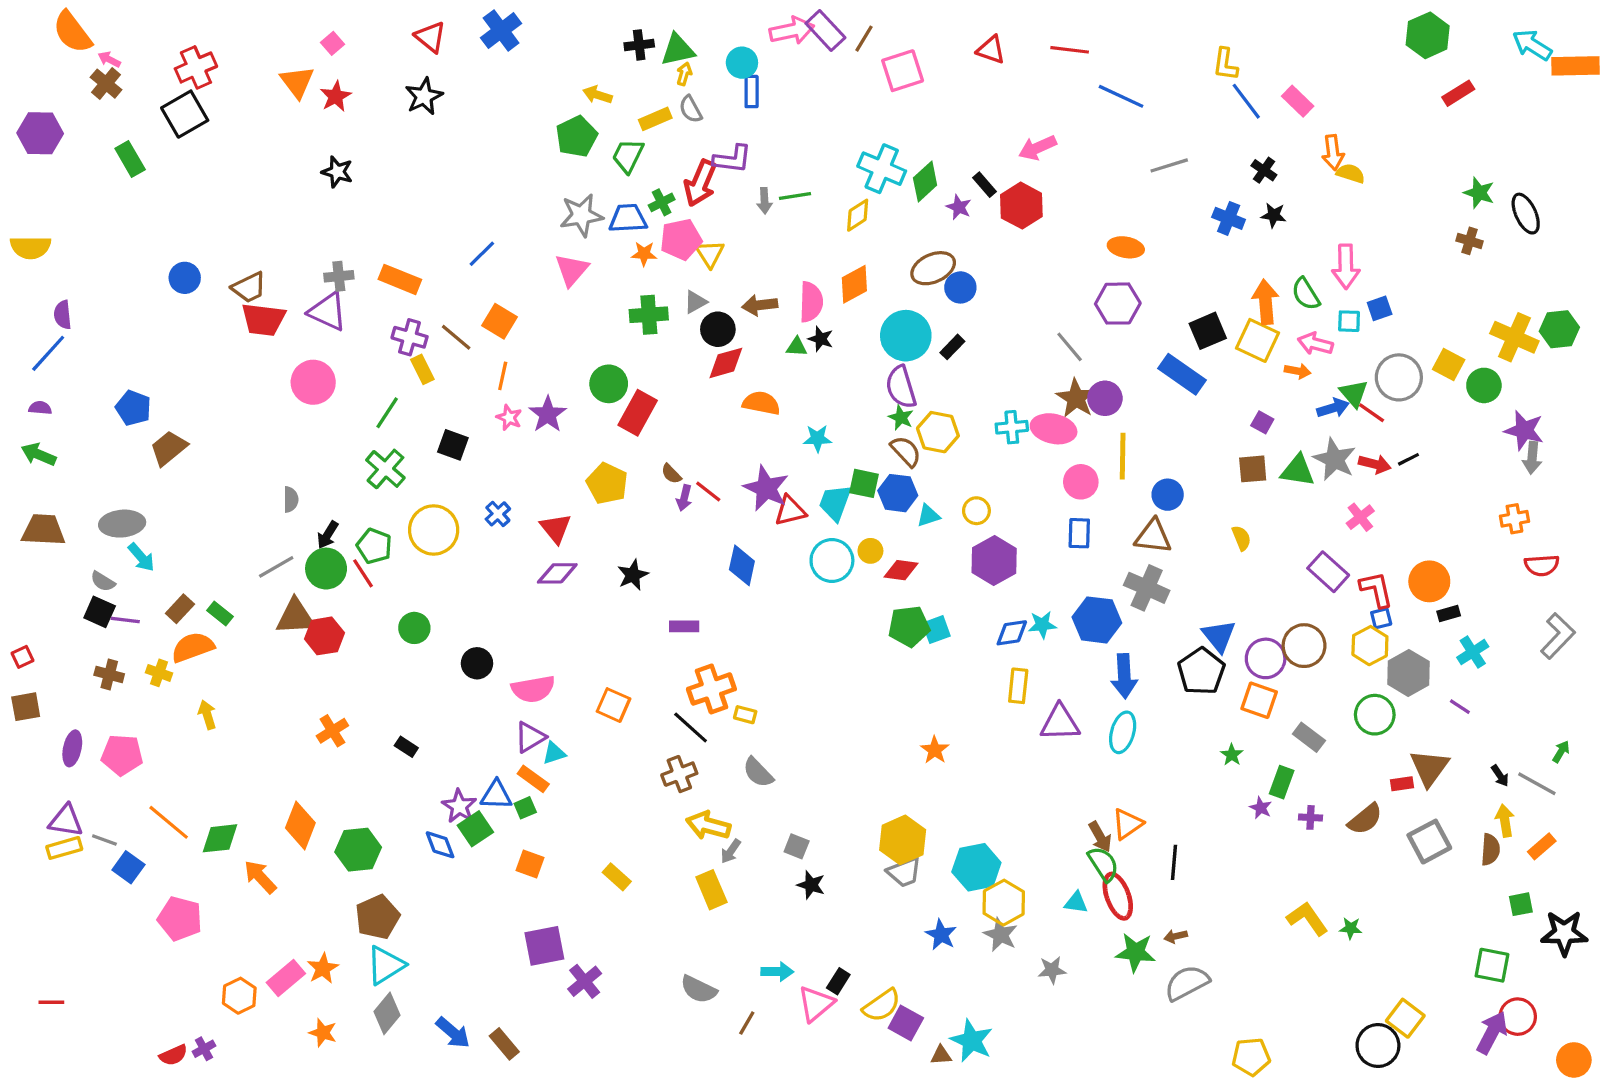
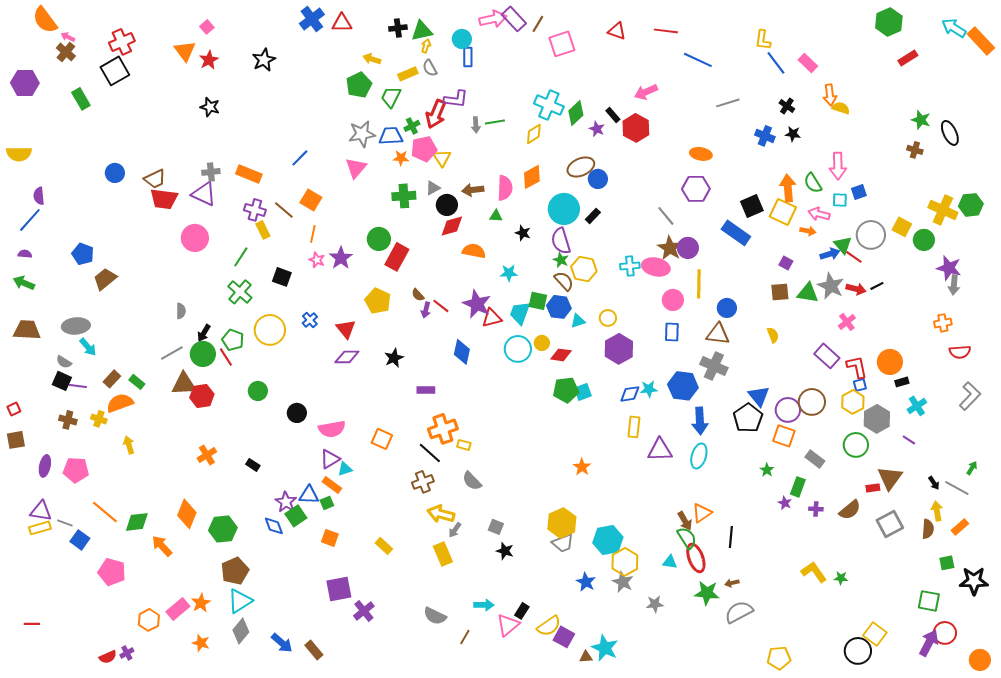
red triangle: (430, 37) -> (342, 23), moved, turned -40
orange rectangle: (1575, 66) -> (981, 41), turned 48
black star: (821, 339) -> (523, 233), moved

